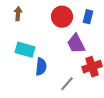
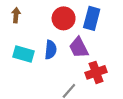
blue rectangle: (88, 17) -> (92, 18), size x1.5
blue semicircle: (41, 67) -> (51, 50), moved

